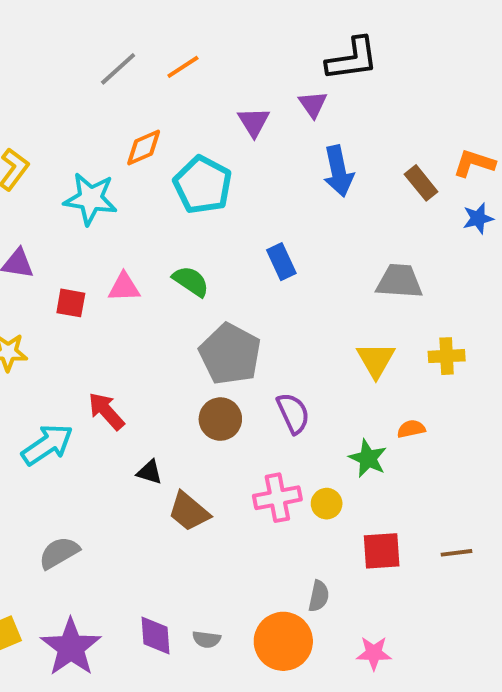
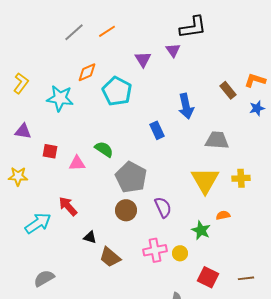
blue arrow: (338, 171) -> (186, 106), moved
green semicircle: (191, 281) -> (104, 149), moved
pink triangle: (124, 287) -> (77, 163), moved
yellow triangle: (376, 360) -> (205, 180), size x1.4
red square: (382, 551) -> (208, 277), turned 30

